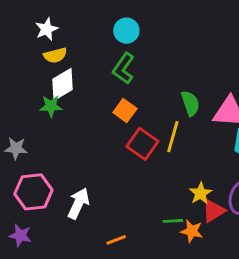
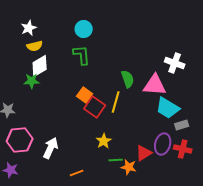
green L-shape: (123, 68) -> (82, 55), turned 140
orange square: (125, 111) -> (85, 95), moved
yellow star: (200, 193) -> (104, 141), moved

